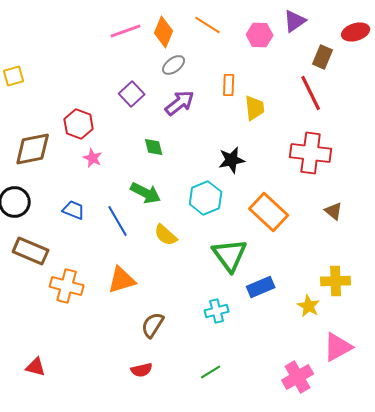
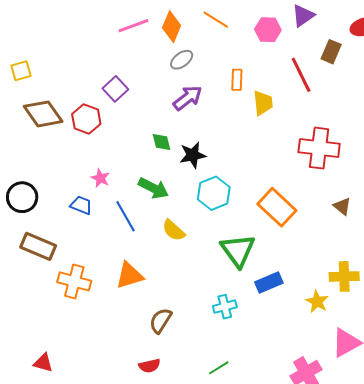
red line: (311, 93) -> (301, 75), moved
purple square: (132, 94) -> (115, 89), moved
brown diamond: (33, 149) -> (43, 114), moved, turned 66
pink star: (93, 158) -> (100, 178), moved
black star: (232, 160) -> (193, 155), moved

